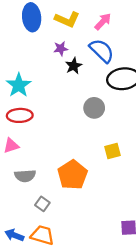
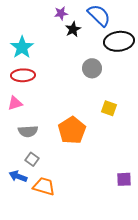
yellow square: (112, 151) -> (109, 108), turned 35
gray square: (42, 204) -> (32, 159), moved
blue arrow: (14, 235) -> (18, 176), moved

